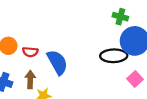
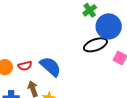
green cross: (120, 17) -> (90, 10), turned -32

